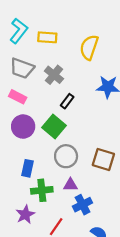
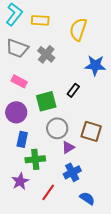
pink rectangle: (18, 97) -> (19, 81), moved
black rectangle: (67, 101) -> (73, 90), moved
purple circle: (23, 127) -> (16, 112), moved
green square: (54, 127) -> (46, 101), turned 35
purple triangle: (70, 185) -> (68, 147), moved, turned -32

